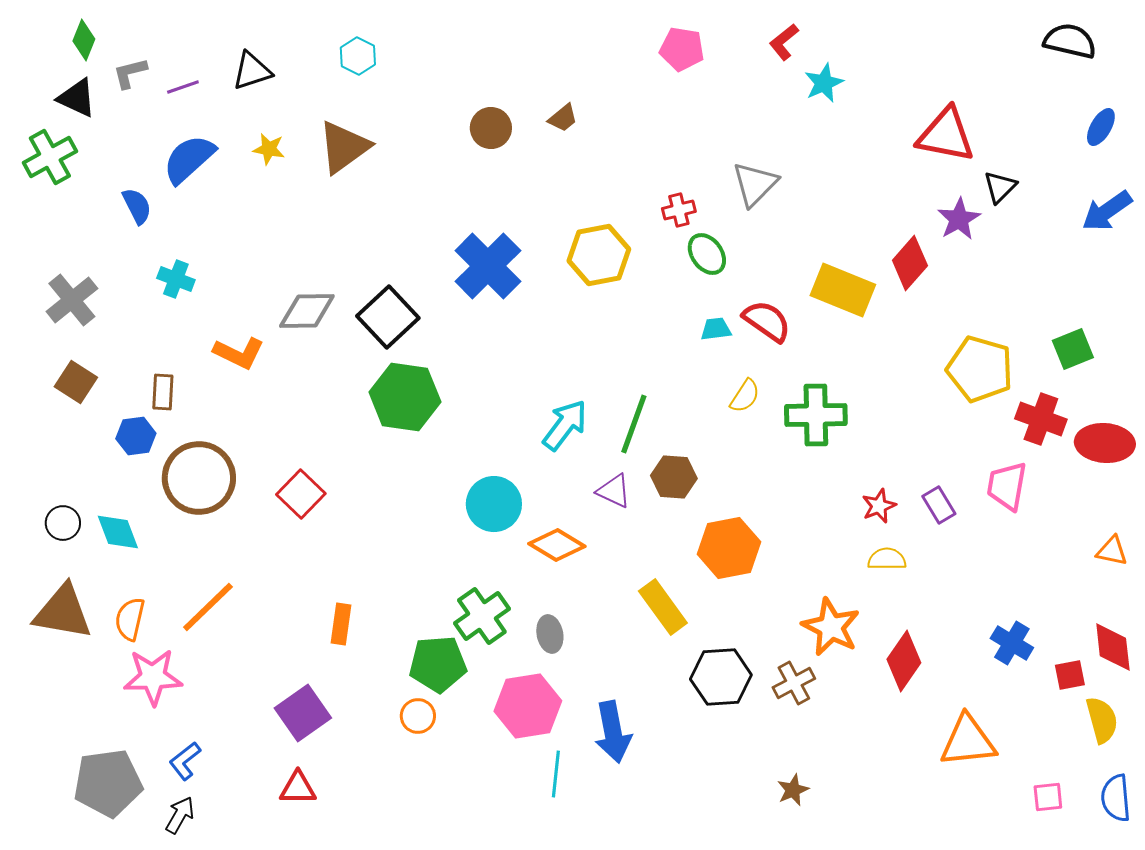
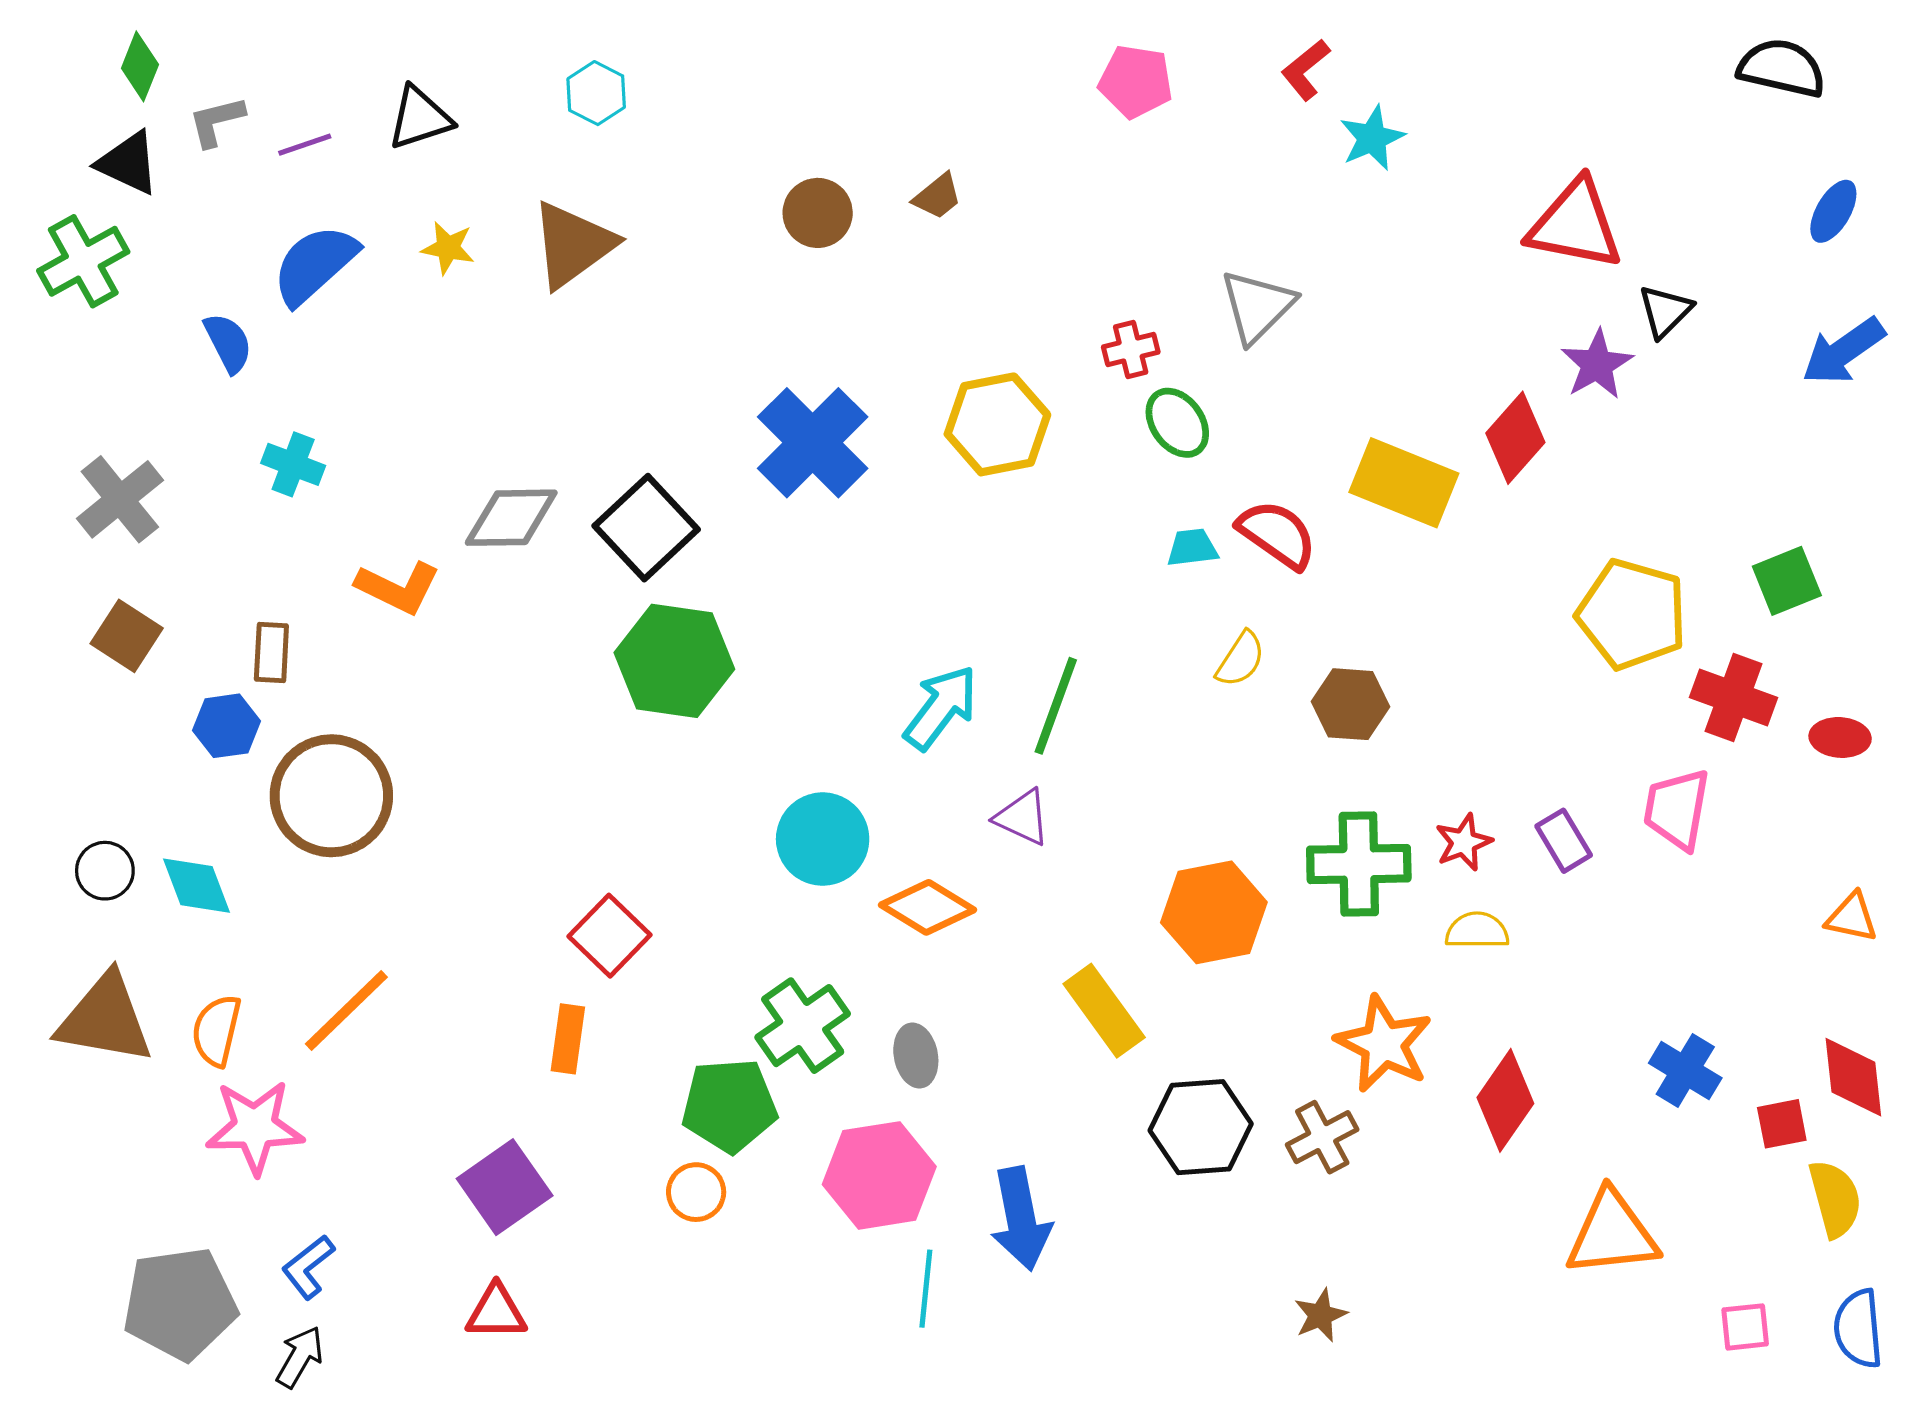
green cross: (816, 415) -> (1359, 864), moved
red ellipse: (1105, 443) -> (1840, 737), size x0.6
brown hexagon: (674, 477) -> (1350, 704), moved
red square: (301, 494) -> (609, 936), moved

